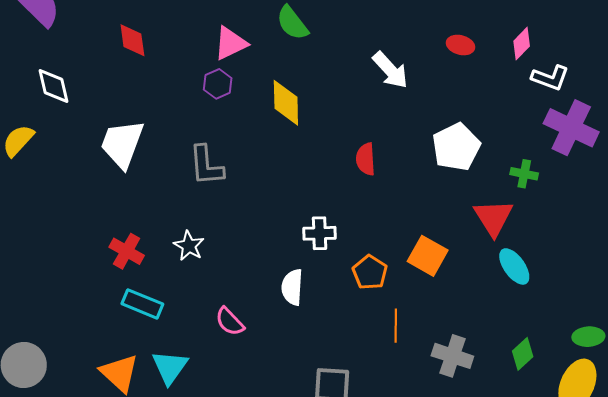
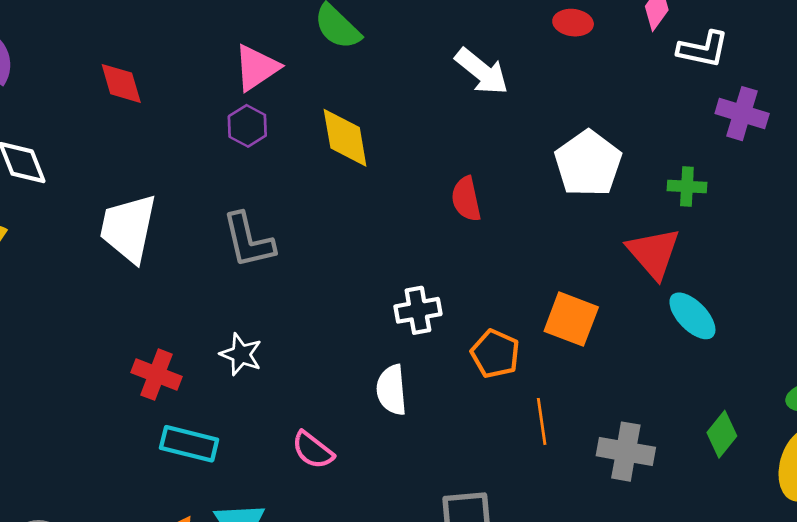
purple cross: (571, 128) -> (742, 114), size x0.7

